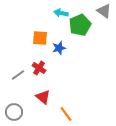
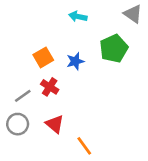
green pentagon: (80, 25) -> (114, 48), moved
orange square: (40, 38) -> (43, 57), moved, turned -35
gray circle: (14, 112) -> (18, 124), moved

